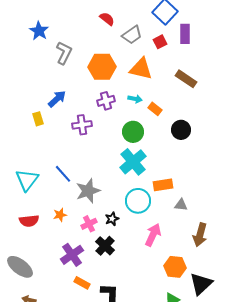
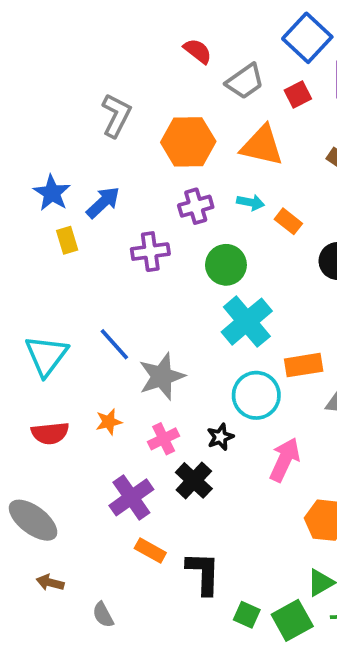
blue star: (39, 31) -> (52, 193), moved
green circle: (133, 132) -> (226, 265), moved
black star: (112, 219) -> (220, 437), moved

